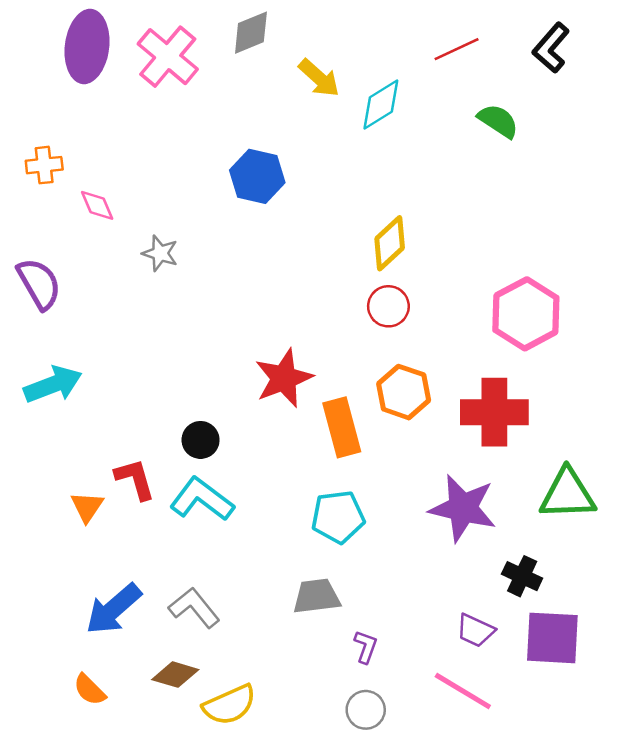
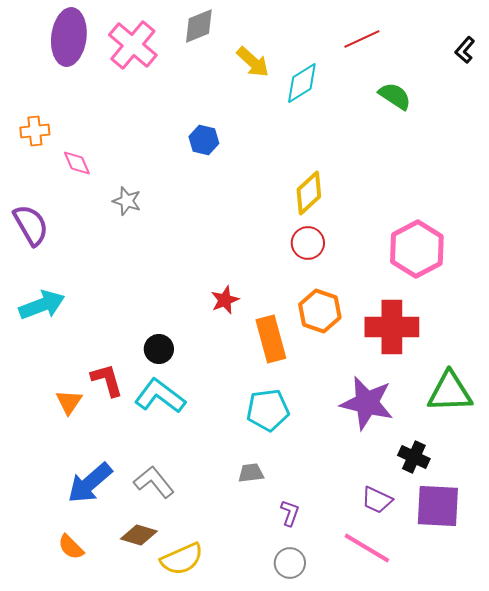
black L-shape: (551, 48) -> (465, 50), moved, size x0.7
blue hexagon: (257, 176) -> (204, 140), size x0.7
red star: (284, 378) -> (225, 300), size x0.6
gray trapezoid: (317, 596) -> (251, 473), size x0.7

